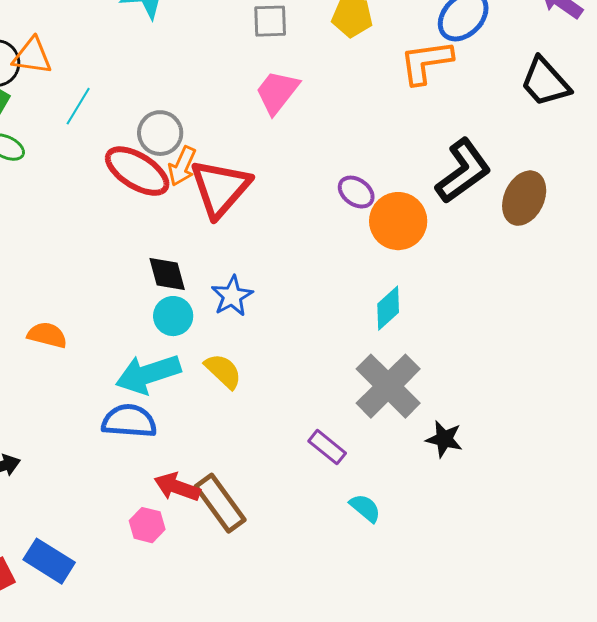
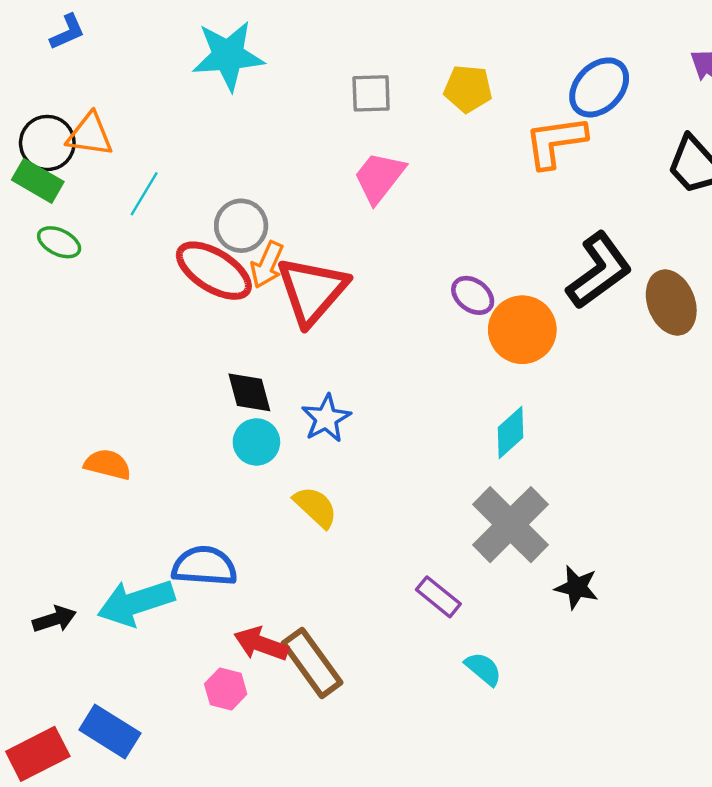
brown ellipse: (524, 198) -> (671, 303), turned -46
cyan arrow: (148, 374) -> (136, 603), moved

